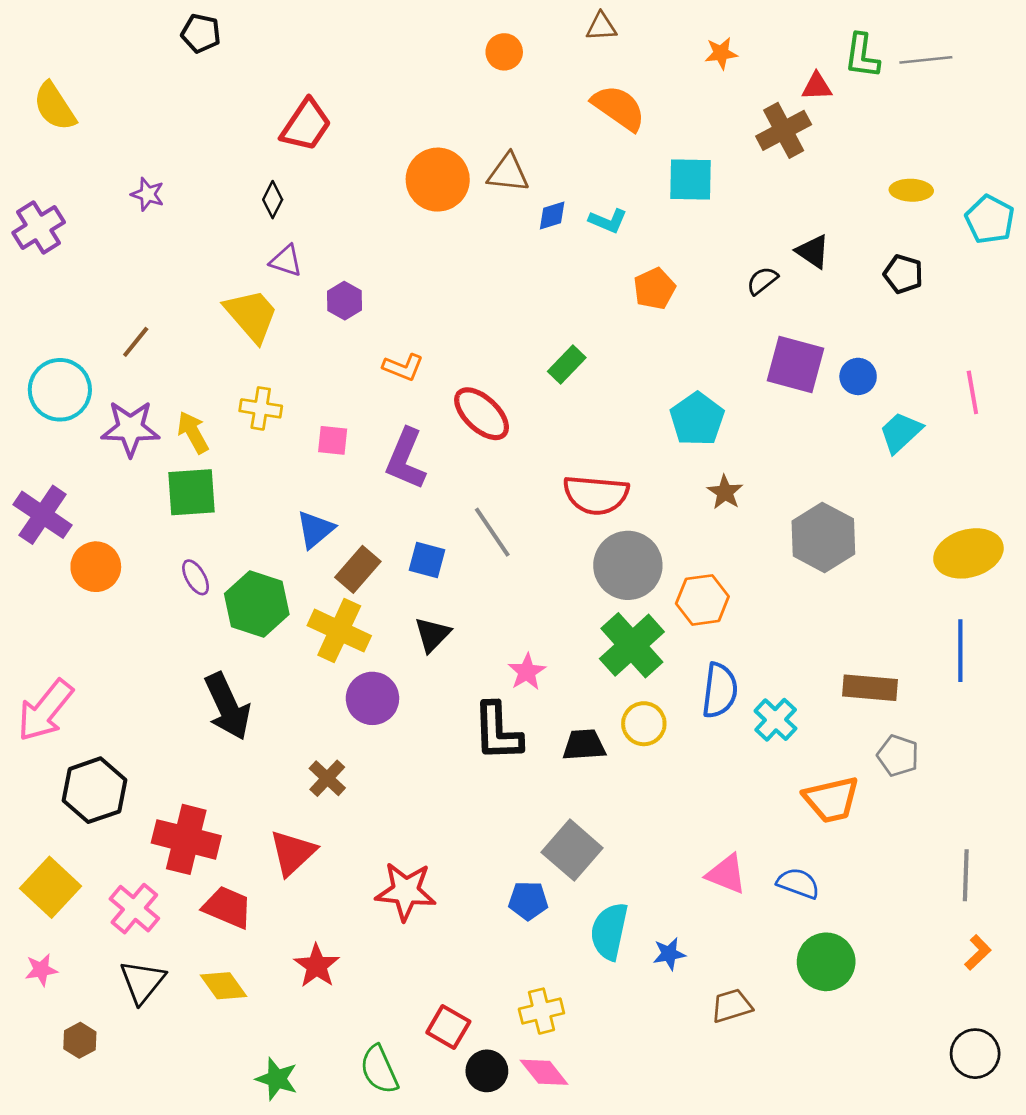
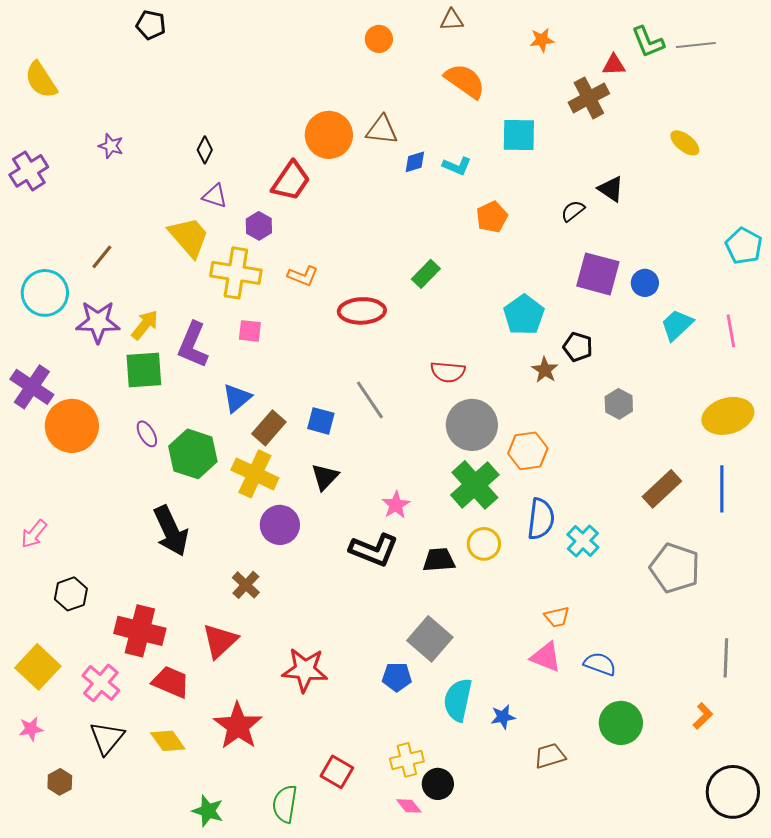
green L-shape: (862, 56) -> (648, 42), turned -30
red trapezoid: (306, 125) -> (291, 181), moved
yellow ellipse: (911, 190) -> (685, 143), turned 36
cyan pentagon: (990, 219) -> (744, 246), moved
black pentagon: (903, 274) -> (578, 347), moved
pink line: (972, 392) -> (731, 331), moved
yellow cross: (261, 408) -> (236, 273), moved, size x1.6
red ellipse: (482, 414) -> (362, 311), turned -45
yellow arrow: (193, 432) -> (145, 325), turned 68
purple L-shape: (406, 459) -> (193, 345), moved
red semicircle: (596, 495) -> (448, 372), size x0.7
gray hexagon: (823, 537) -> (619, 404), size x0.6
orange circle: (96, 567) -> (72, 426), size x1.4
brown rectangle: (870, 688) -> (662, 489), moved, turned -48
pink arrow: (45, 710) -> (34, 534), size x0.6
black L-shape: (498, 732) -> (374, 550), turned -66
gray pentagon: (898, 756) -> (675, 568), size x1.6
black hexagon: (94, 790) -> (71, 594), size x0.7
orange trapezoid: (831, 800) -> (557, 617), moved, size x0.6
orange L-shape: (978, 952) -> (703, 716), moved
red star: (317, 966) -> (238, 726), size x1.4
black circle: (975, 1054) -> (733, 792), size x1.4
green semicircle: (379, 1070) -> (285, 804), turned 33
black circle: (487, 1071) -> (438, 784), moved
pink diamond: (544, 1072) -> (409, 806), size x0.7

